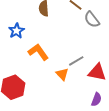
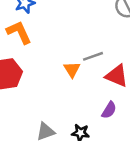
orange L-shape: (38, 52) -> (19, 32), moved

